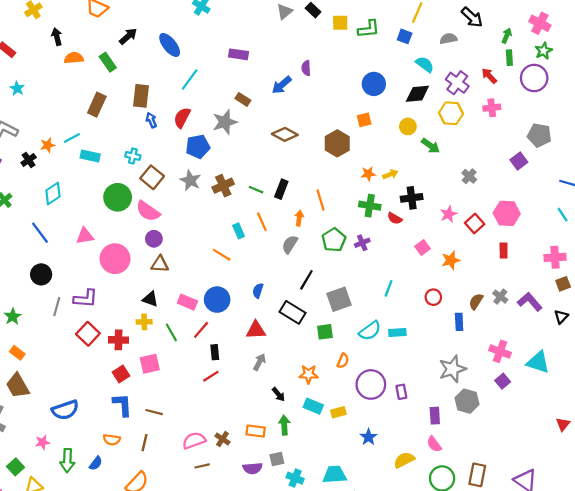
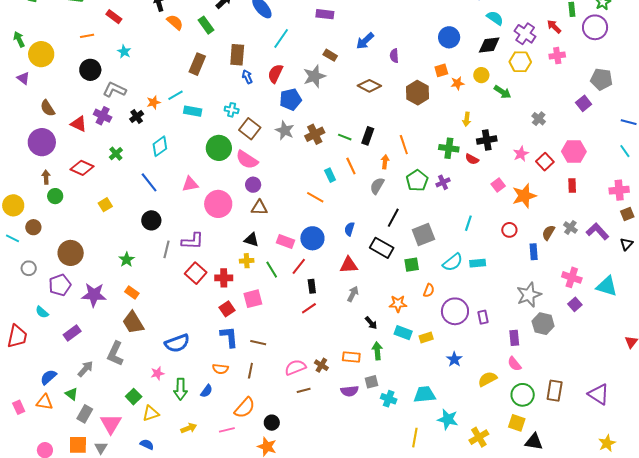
orange semicircle: (74, 58) -> (175, 22), turned 48
purple semicircle: (306, 68) -> (394, 56), moved
orange star: (368, 174) -> (457, 83), moved
yellow arrow: (390, 174) -> (467, 119), turned 120
orange star: (451, 260) -> (524, 196), size x1.4

